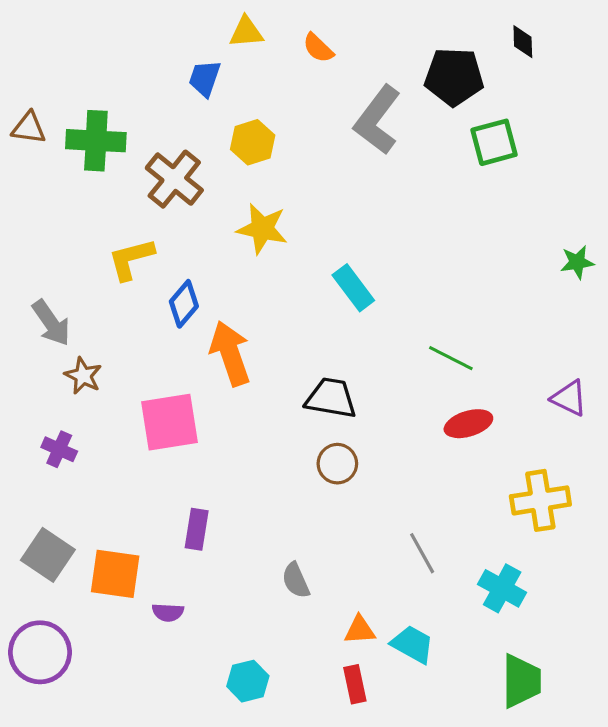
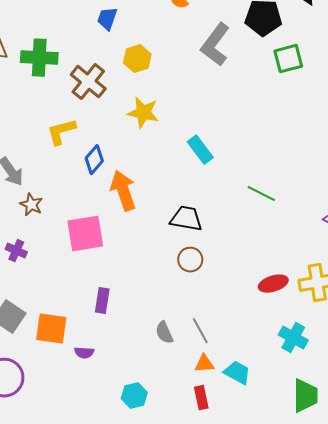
red ellipse: (468, 424) -> (273, 284), moved
gray line: (422, 553) -> (200, 331), moved

